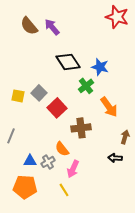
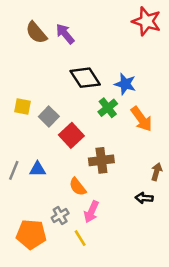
yellow square: (18, 96) -> (22, 107), moved
orange arrow: (109, 107) -> (142, 119), moved
blue triangle: (30, 161) -> (38, 169), moved
gray cross: (48, 162) -> (60, 216), moved

